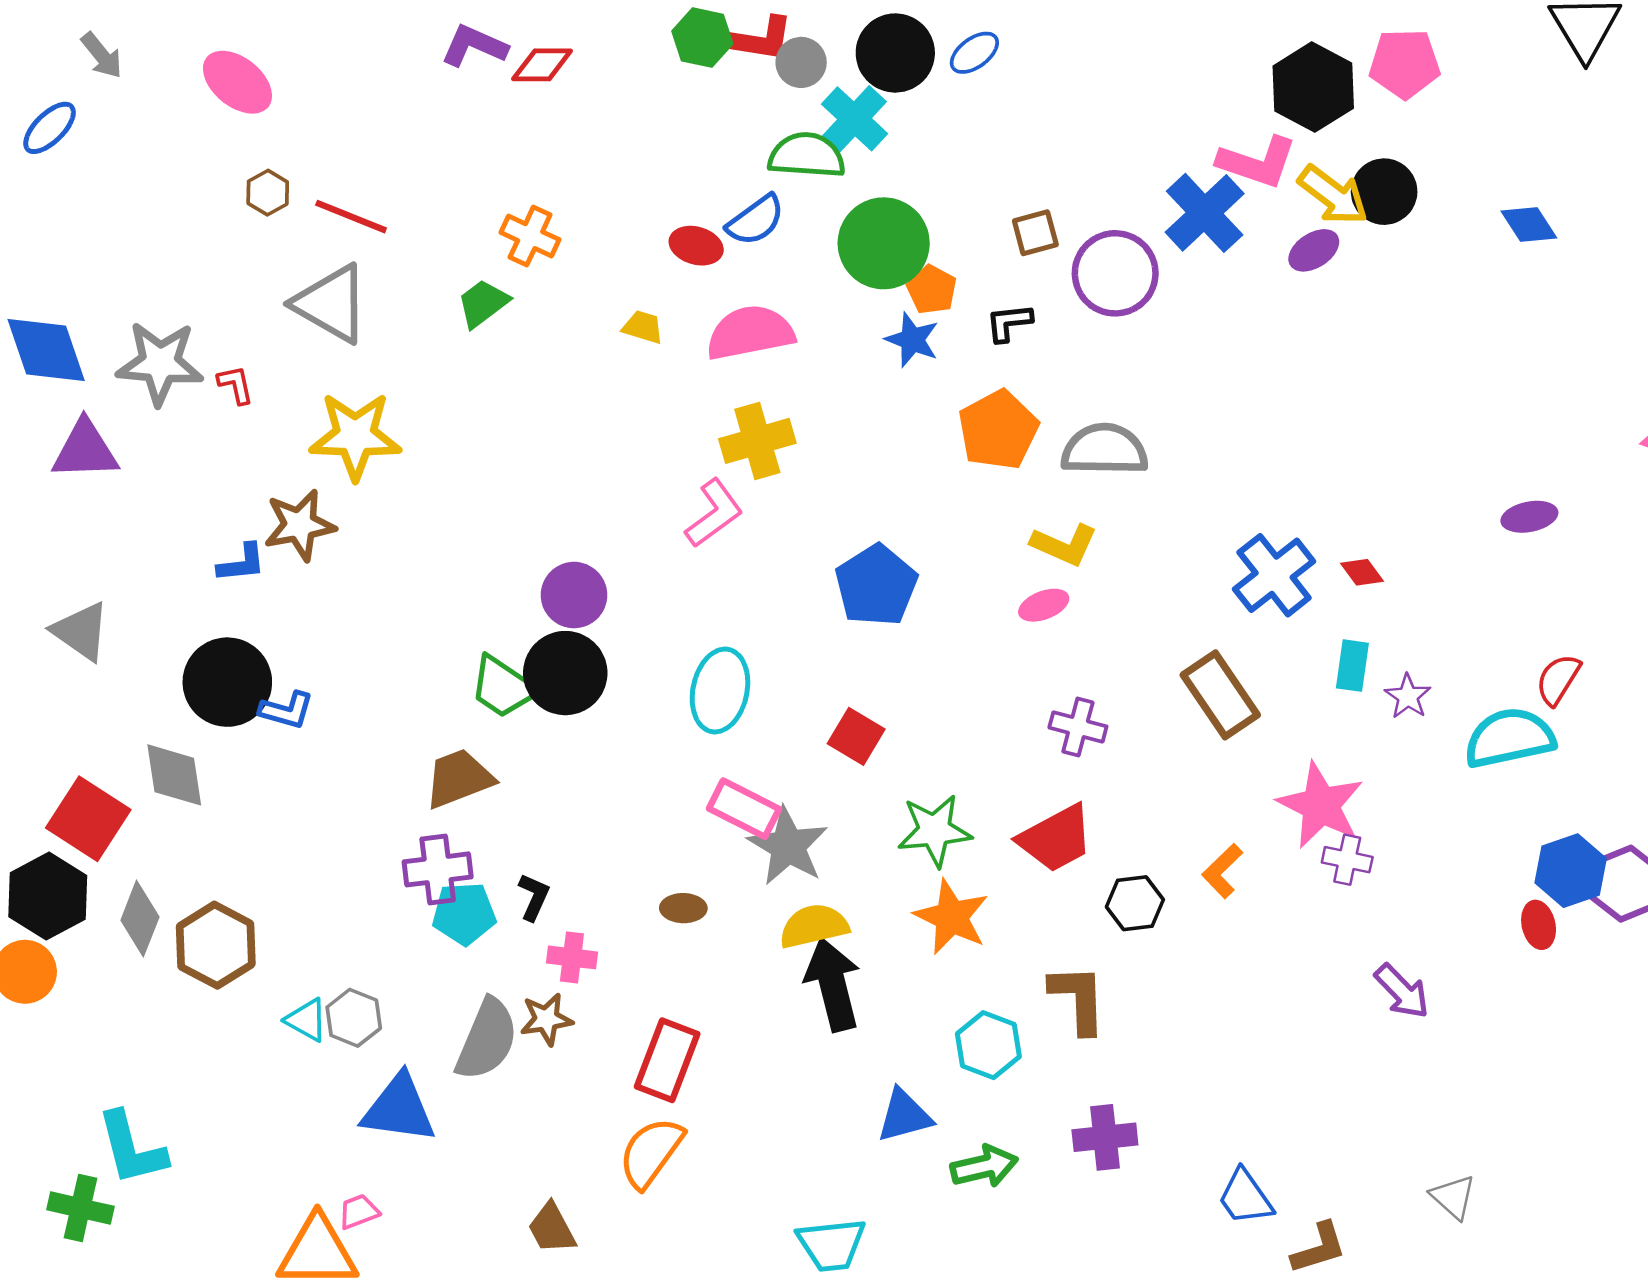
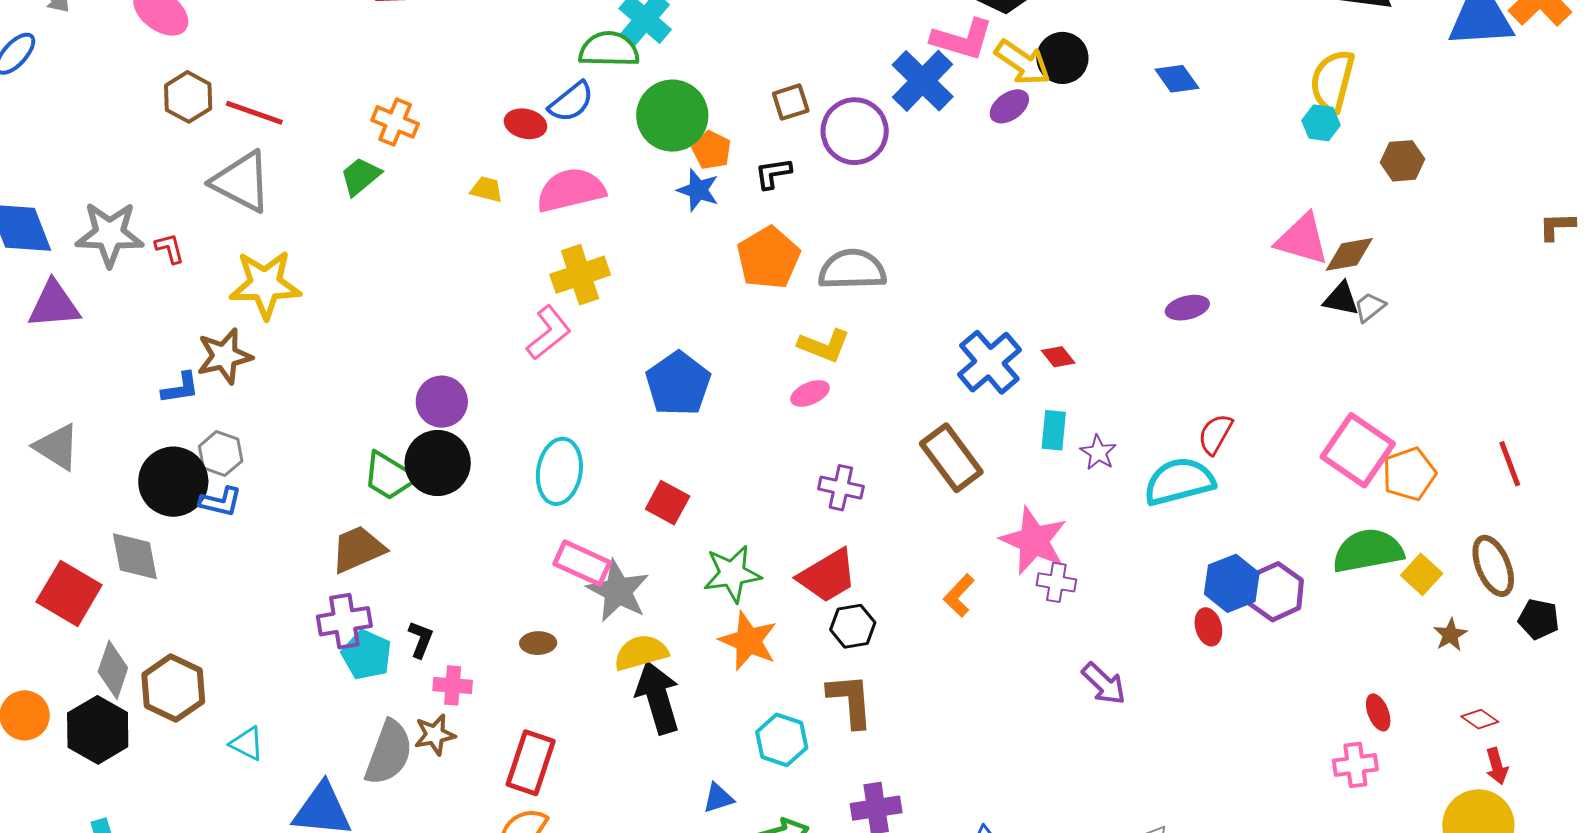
brown hexagon: (268, 193) -> (188, 97), size x1.4
black hexagon: (48, 896) -> (98, 730), moved
black hexagon: (1135, 903) -> (853, 626), moved
cyan pentagon: (464, 914) -> (367, 655), turned 30
gray hexagon: (354, 1018) -> (221, 454), moved
blue triangle: (904, 1116) -> (718, 798), size x0.7

